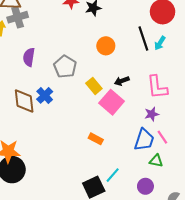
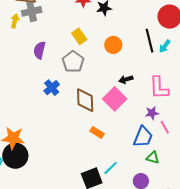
yellow rectangle: (94, 86) -> (79, 36), moved
brown diamond: (24, 101) -> (85, 100), moved
pink line: (162, 137) -> (165, 127), moved

